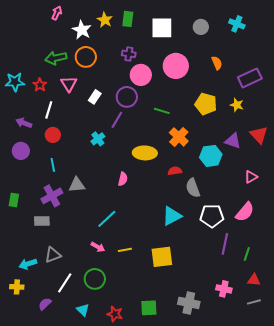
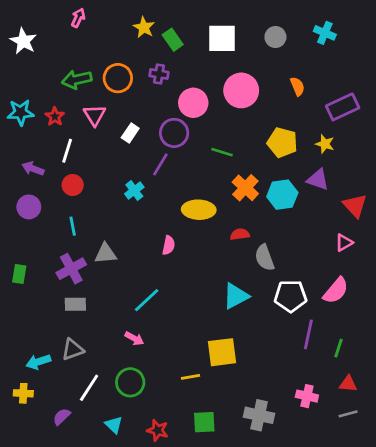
green rectangle: (128, 19) -> (173, 40), moved, turned -42
white star: (82, 30) -> (23, 41), moved
purple cross: (129, 54) -> (159, 74), moved
red triangle: (259, 135) -> (355, 206), moved
purple triangle: (233, 141) -> (318, 180), moved
cyan hexagon: (211, 156) -> (282, 195), moved
gray rectangle: (42, 221) -> (75, 304), moved
yellow line: (125, 250) -> (190, 377), moved

